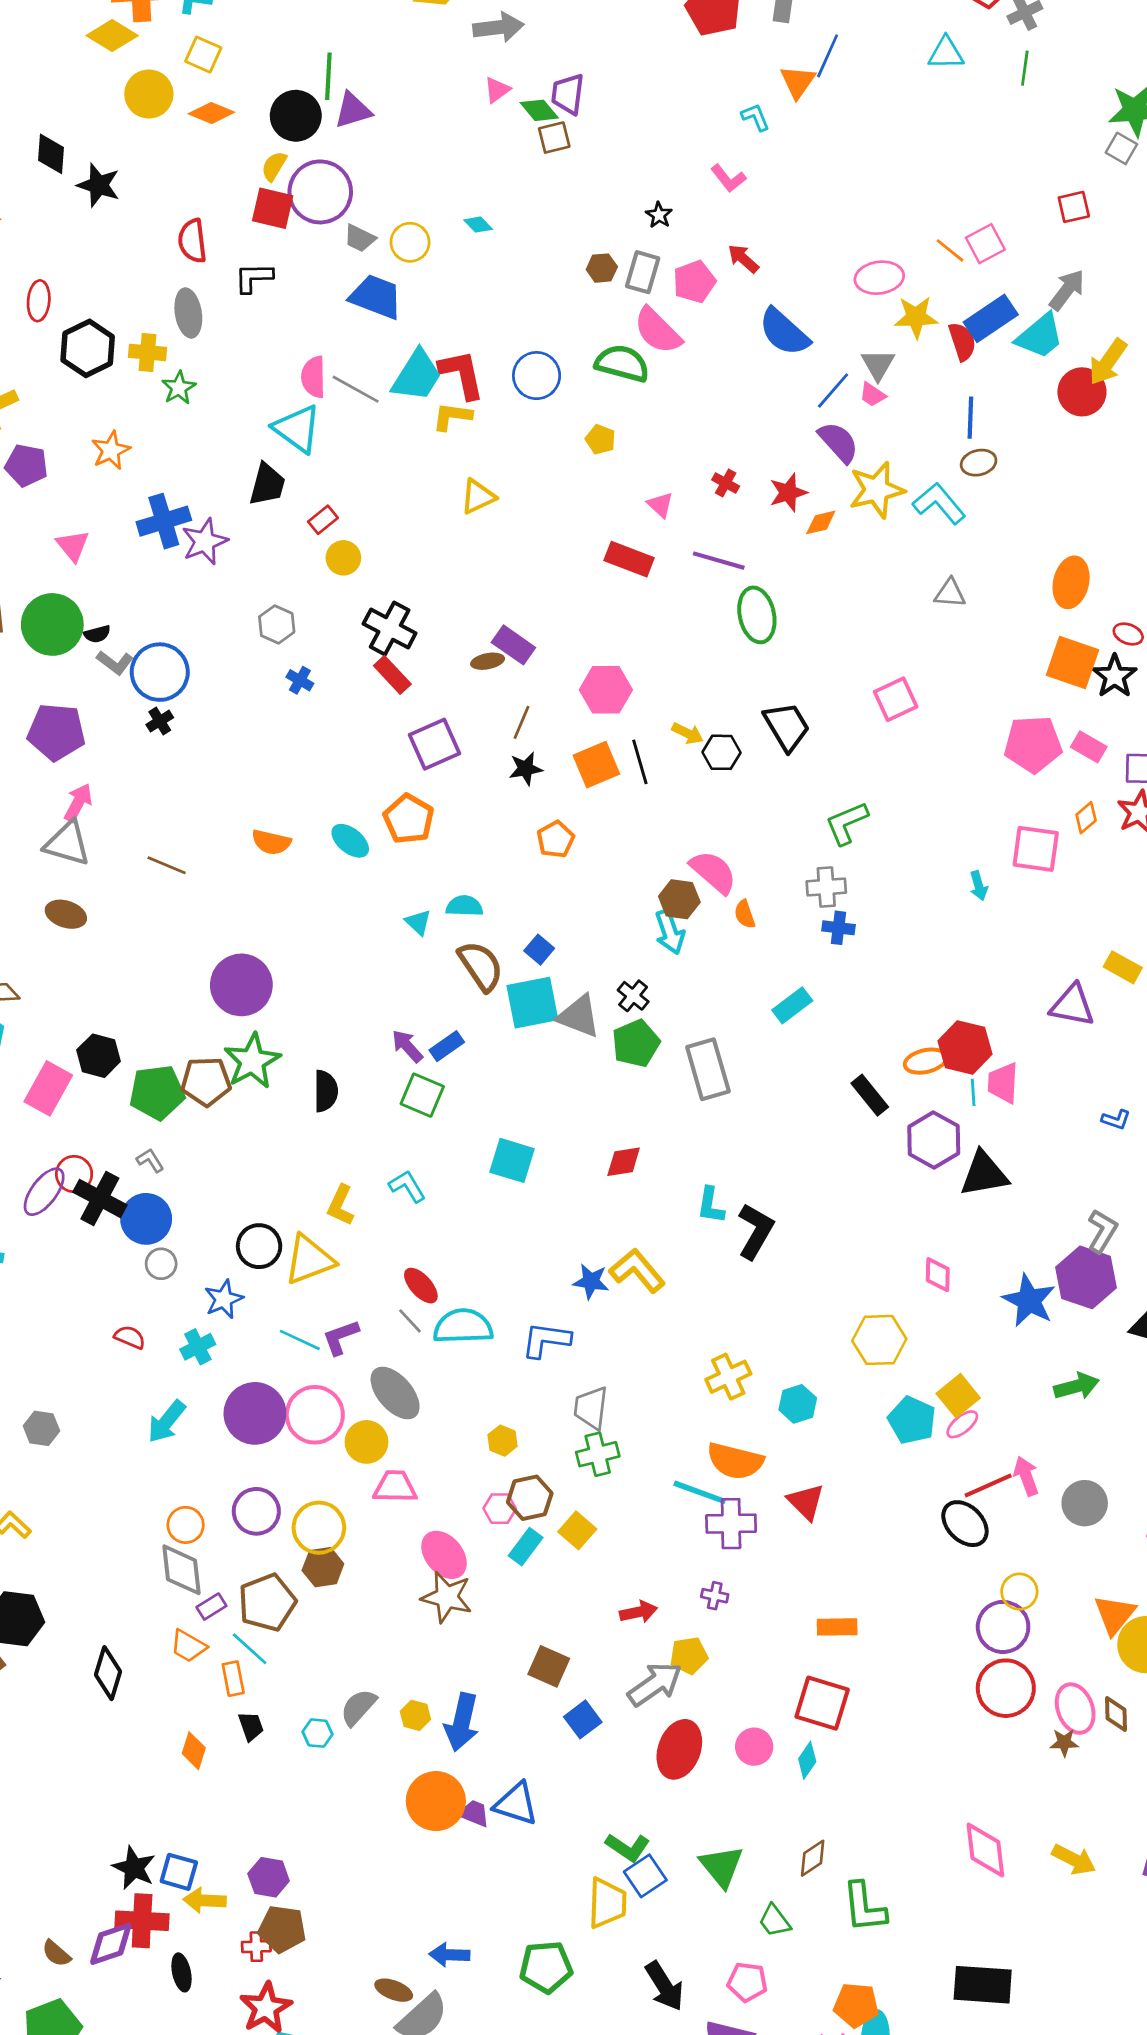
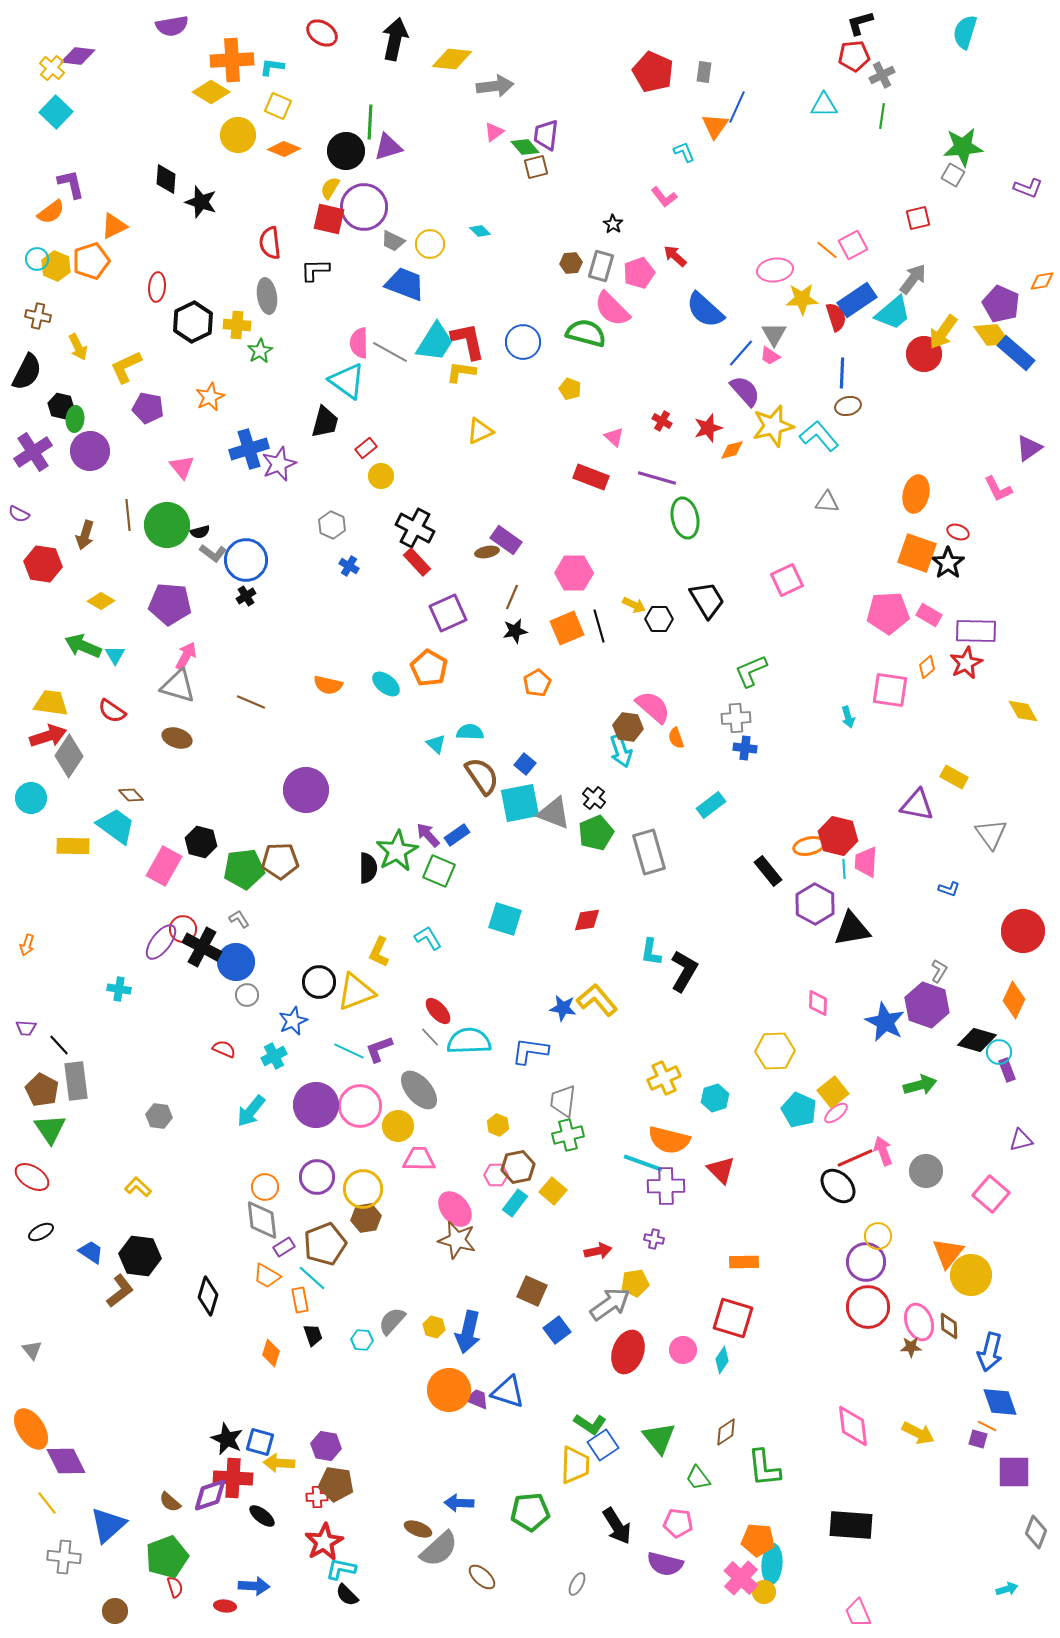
green star: (252, 1061) -> (397, 851), moved
gray L-shape: (1102, 1231) -> (939, 971), size x0.7
black ellipse: (182, 1972) -> (262, 1516), turned -40

